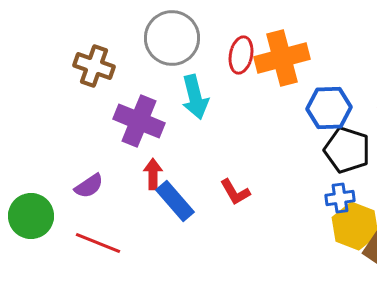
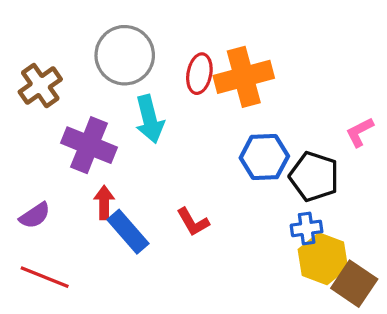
brown cross: (94, 66) -> (40, 86), turned 36
blue hexagon: (329, 108) -> (264, 157), moved

